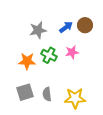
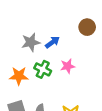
brown circle: (85, 25) -> (87, 27), moved
blue arrow: (66, 27) -> (52, 42), moved

